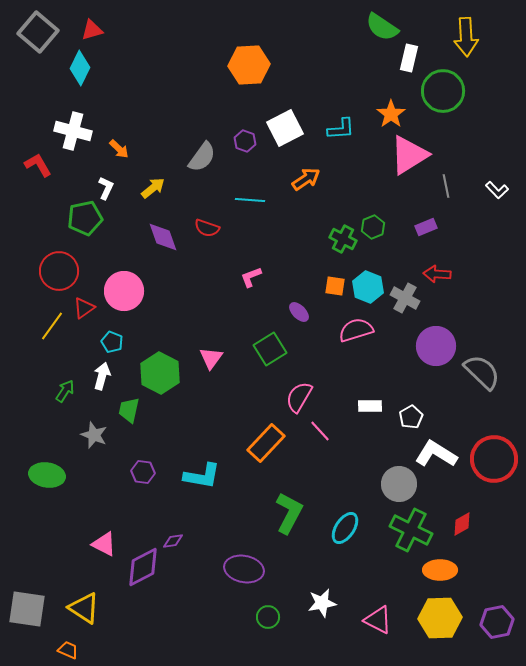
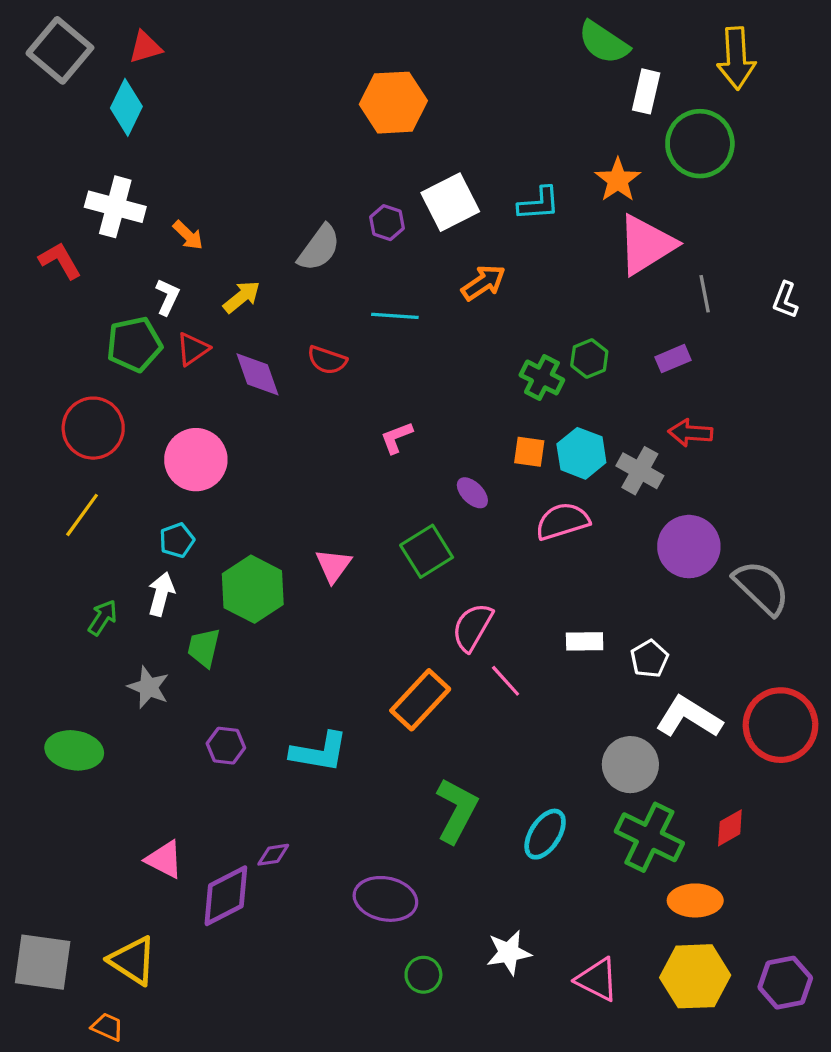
white L-shape: (497, 190) -> (785, 300), turned 65
red triangle: (84, 308) -> (193, 349), moved
cyan pentagon: (112, 342) -> (177, 540), turned 30

